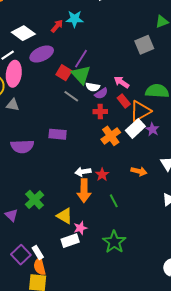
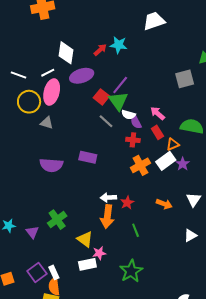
white diamond: (23, 33) -> (66, 53), turned 55
purple semicircle: (101, 93) -> (136, 122), turned 88
orange triangle: (140, 111) -> (173, 144), size x0.6

